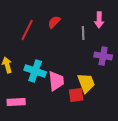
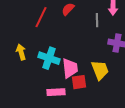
red square: (76, 95) -> (79, 82), moved
pink rectangle: (16, 102) -> (56, 92), moved

